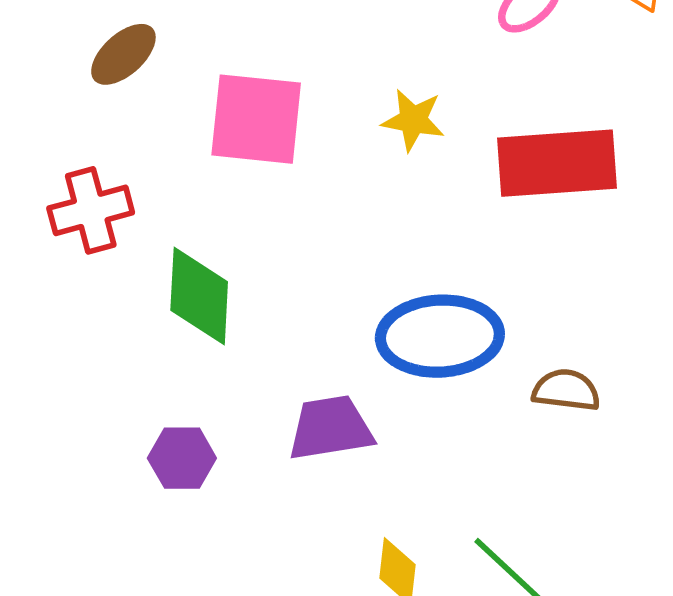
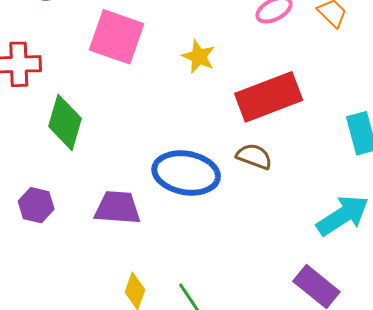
red rectangle: (557, 163) -> (269, 97), turned -30
brown semicircle: (566, 390) -> (254, 156), moved

